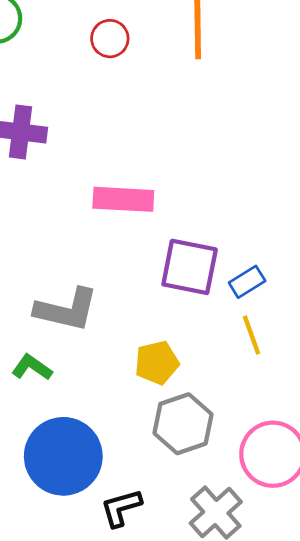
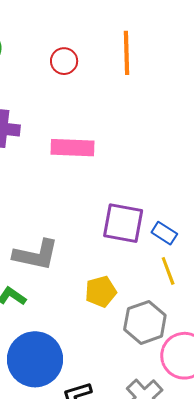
pink rectangle: (123, 199) -> (73, 148), moved
blue rectangle: (247, 282) -> (164, 233), turned 65
gray hexagon: (183, 424) -> (145, 322), moved

